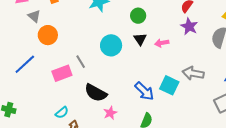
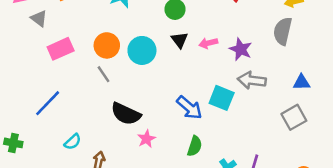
purple star: (189, 26) -> (241, 49), moved
orange circle: (48, 35) -> (107, 45), moved
blue line: (25, 64) -> (48, 103), moved
pink rectangle: (62, 73) -> (61, 49), moved
cyan semicircle: (62, 113) -> (73, 142), moved

